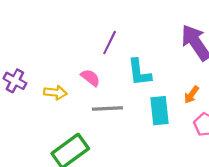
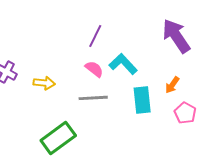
cyan L-shape: (139, 72) -> (123, 64), turned 144
pink semicircle: (90, 78) -> (94, 69), moved

